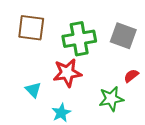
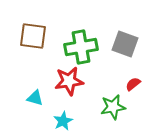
cyan triangle: (33, 90) -> (35, 98), turned -30

